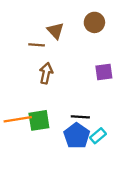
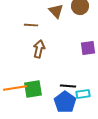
brown triangle: (55, 31) -> (56, 11), moved
cyan rectangle: (98, 136) -> (83, 94), moved, turned 32

